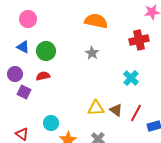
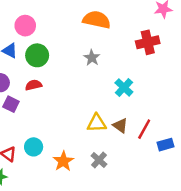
pink circle: (28, 19) -> (25, 26), moved
cyan cross: (131, 78) -> (124, 87), moved
cyan circle: (51, 123) -> (34, 147), moved

